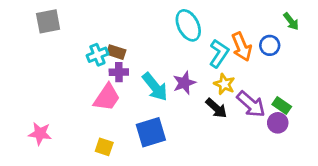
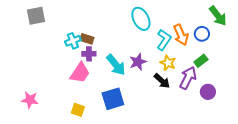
green arrow: (291, 21) -> (218, 16), size x1.5
purple arrow: (251, 104) -> (188, 78), turned -105
green rectangle: (282, 105) -> (201, 61), moved, turned -72

